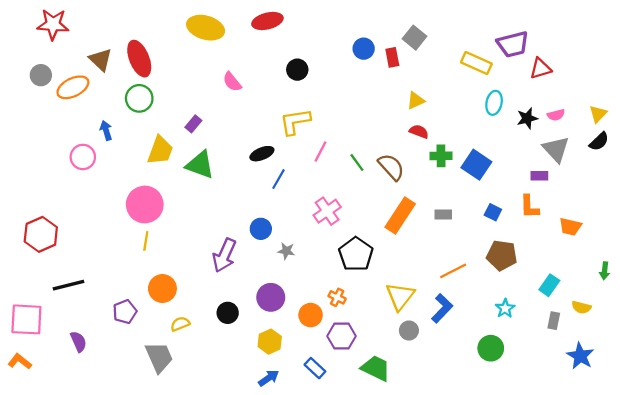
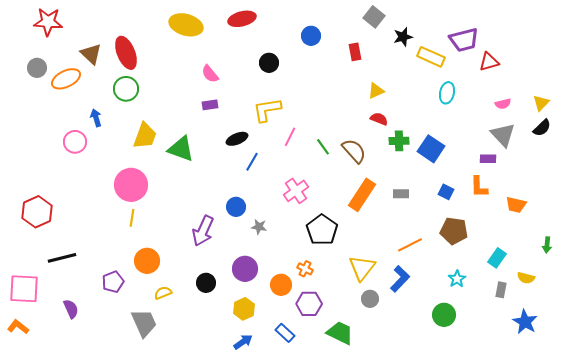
gray square: (414, 38) -> (374, 17), moved
blue circle: (364, 49) -> (311, 36), moved
black star: (527, 118) -> (403, 37), moved
purple rectangle: (193, 124) -> (210, 105), moved, turned 42

